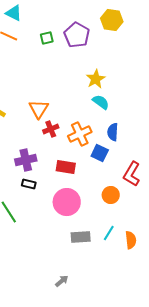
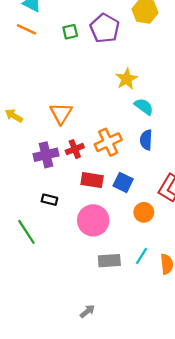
cyan semicircle: (101, 102) -> (144, 106), moved
red cross: (51, 129) -> (75, 149), moved
blue square: (100, 153) -> (123, 182), moved
purple cross: (26, 160) -> (46, 155), moved

